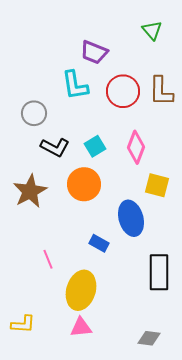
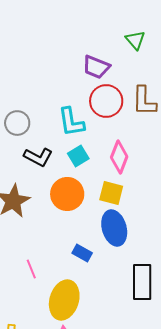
purple trapezoid: (94, 52) -> (96, 67), moved
cyan L-shape: (75, 85) -> (71, 122), moved
yellow square: (157, 185) -> (111, 193), moved

